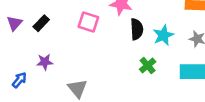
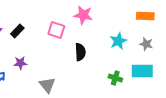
black semicircle: (137, 29) -> (80, 52), moved
green cross: (148, 66) -> (115, 78), moved, turned -32

